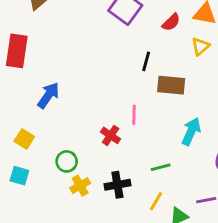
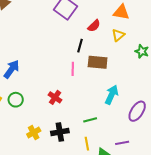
red semicircle: (171, 22) -> (94, 26), moved
pink line: (134, 115) -> (73, 69), moved
green circle: (67, 161) -> (16, 100), moved
yellow line: (156, 201) -> (87, 144), turned -40

